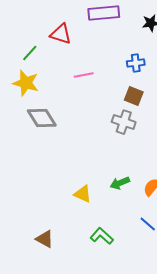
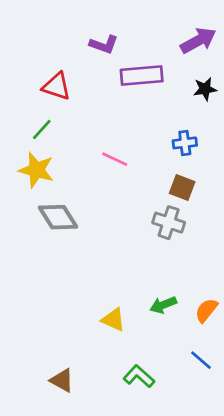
red triangle: (61, 34) -> (57, 86), moved
pink line: (84, 75) -> (115, 159), turned 36

